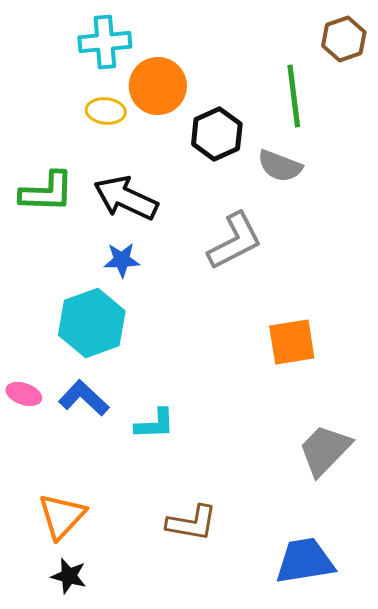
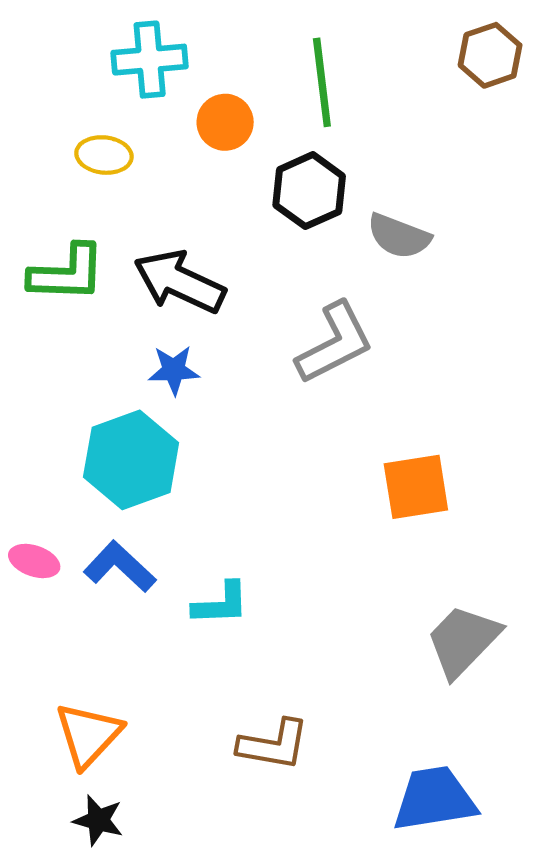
orange circle: (158, 86) -> (225, 122), size x0.7
green line: (294, 96) -> (322, 82), moved
yellow ellipse: (106, 111) -> (104, 155), moved

